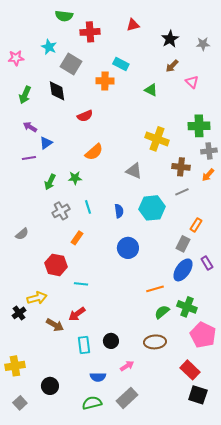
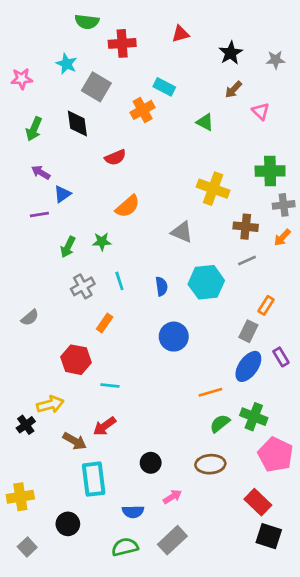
orange cross: (105, 81) -> (143, 110), turned -30
cyan rectangle: (84, 345) -> (94, 479), moved, size x1.4

